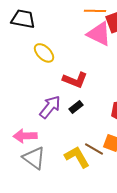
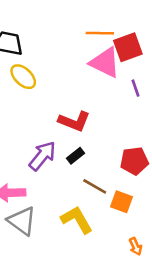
yellow ellipse: (44, 53) -> (23, 77), moved
brown line: (94, 149) -> (95, 186), moved

